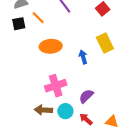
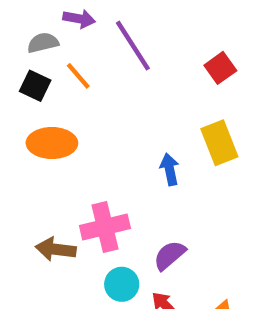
black square: (19, 24) -> (35, 86), turned 32
orange ellipse: (51, 46) -> (52, 143), moved
brown arrow: (43, 110) -> (56, 249), moved

